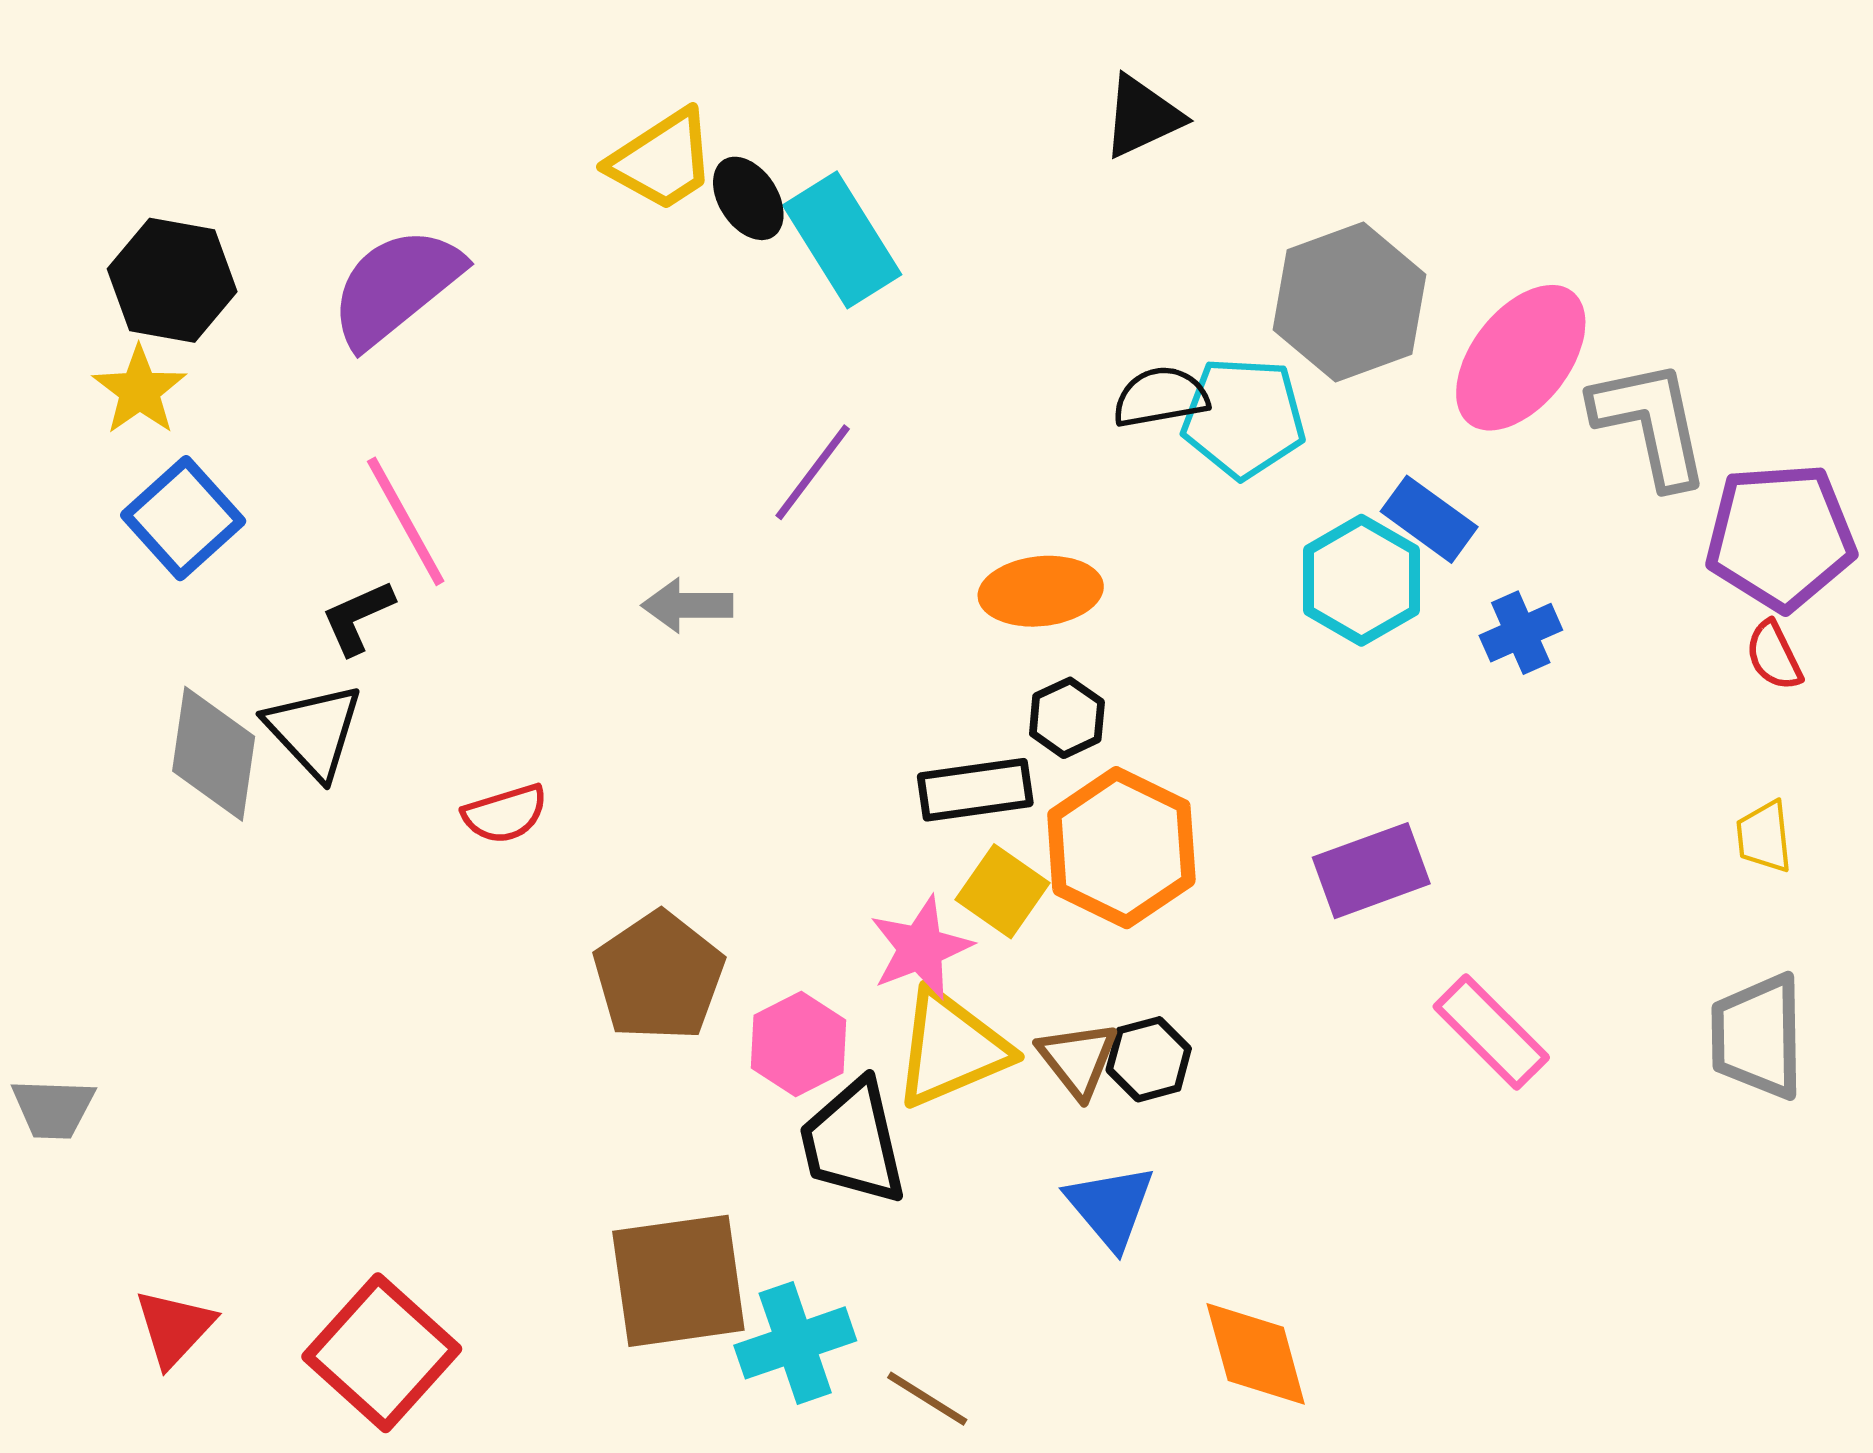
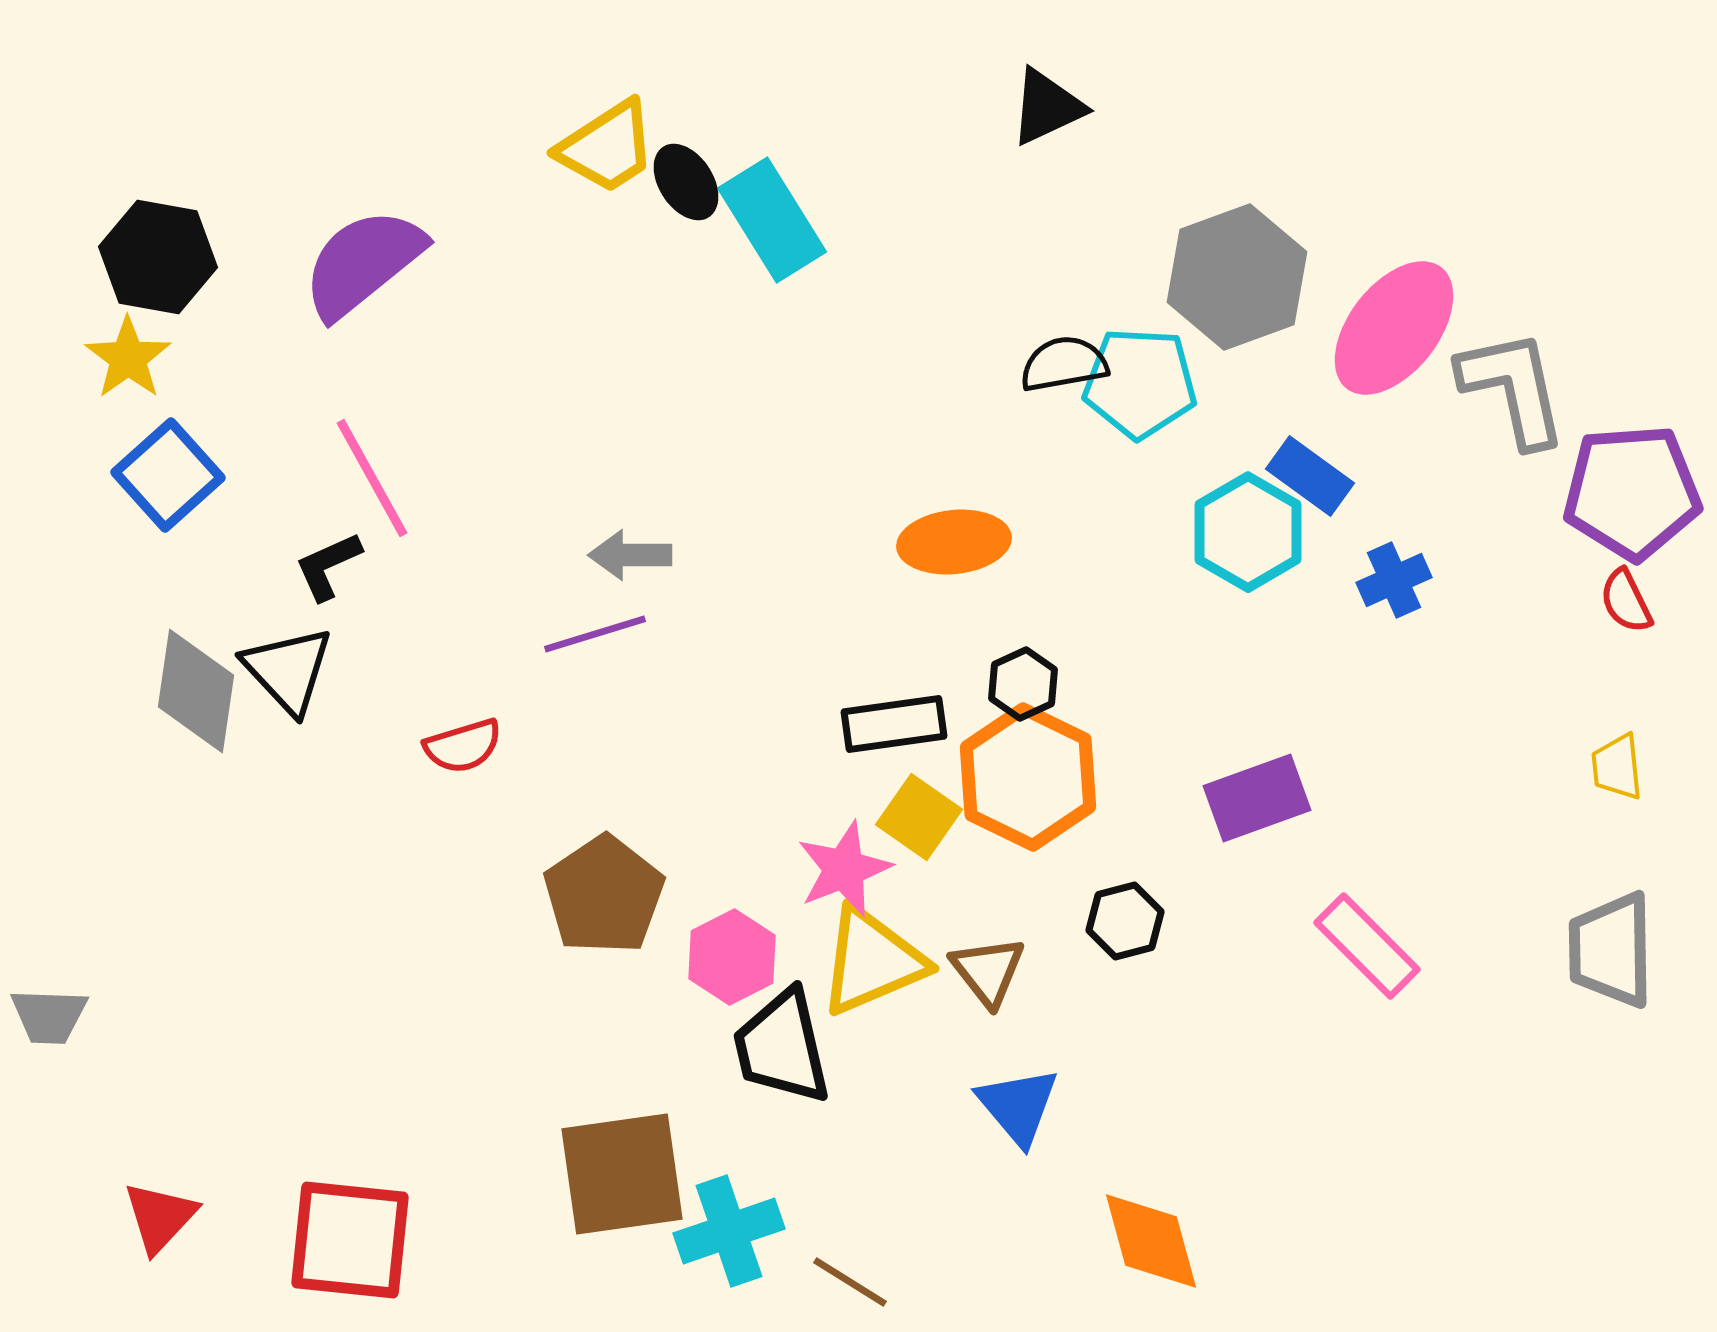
purple line: (813, 472) -> (595, 634), moved, turned 36
black hexagon: (1067, 718) -> (1023, 684), moved
black hexagon: (1149, 1059) -> (1125, 921), moved
red square: (382, 1353) -> (350, 1240), turned -36

